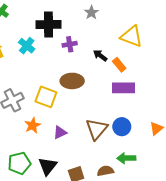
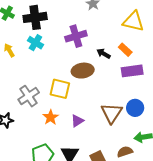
black cross: (49, 24) -> (35, 17), moved
purple cross: (70, 44) -> (76, 36), size x1.5
black arrow: (100, 56) -> (104, 54), moved

